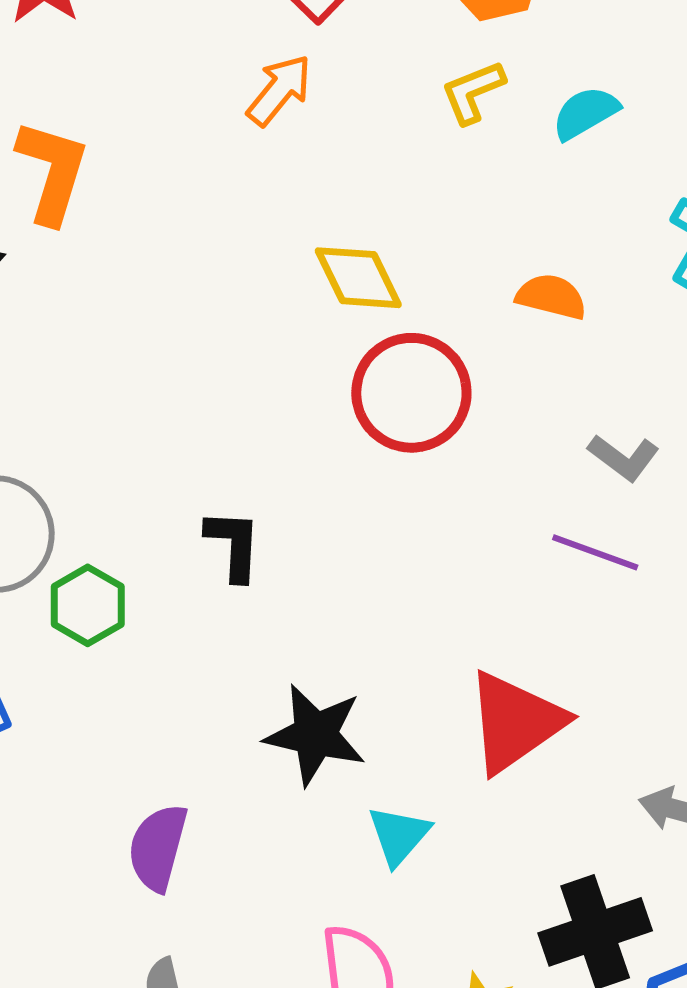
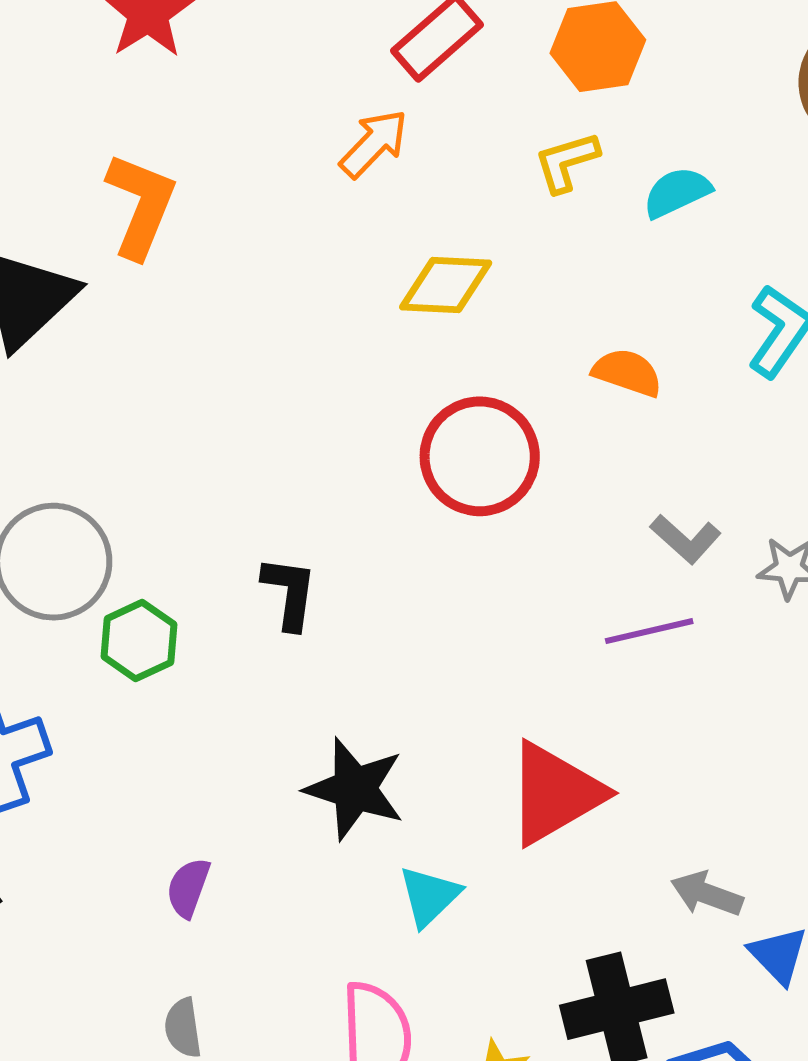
yellow diamond: (358, 278) -> (446, 285), moved, turned -66
purple line: (595, 552) -> (649, 631), turned -38
purple semicircle: (158, 847) -> (188, 888), size x0.7

